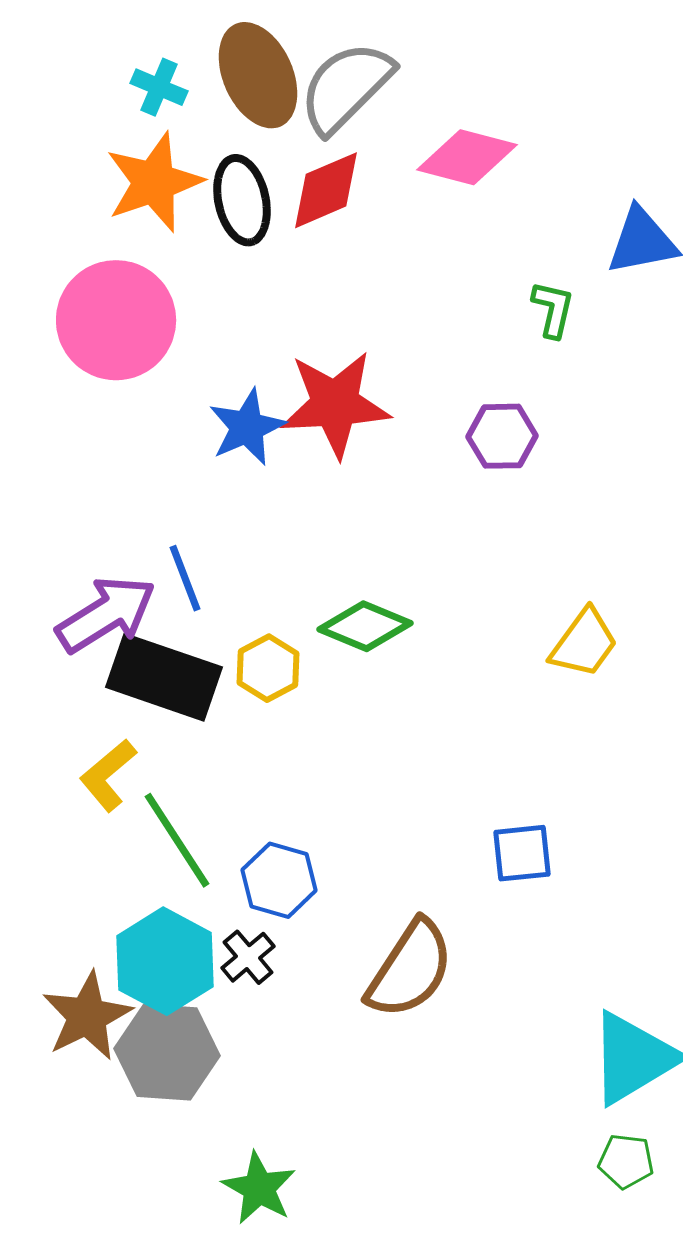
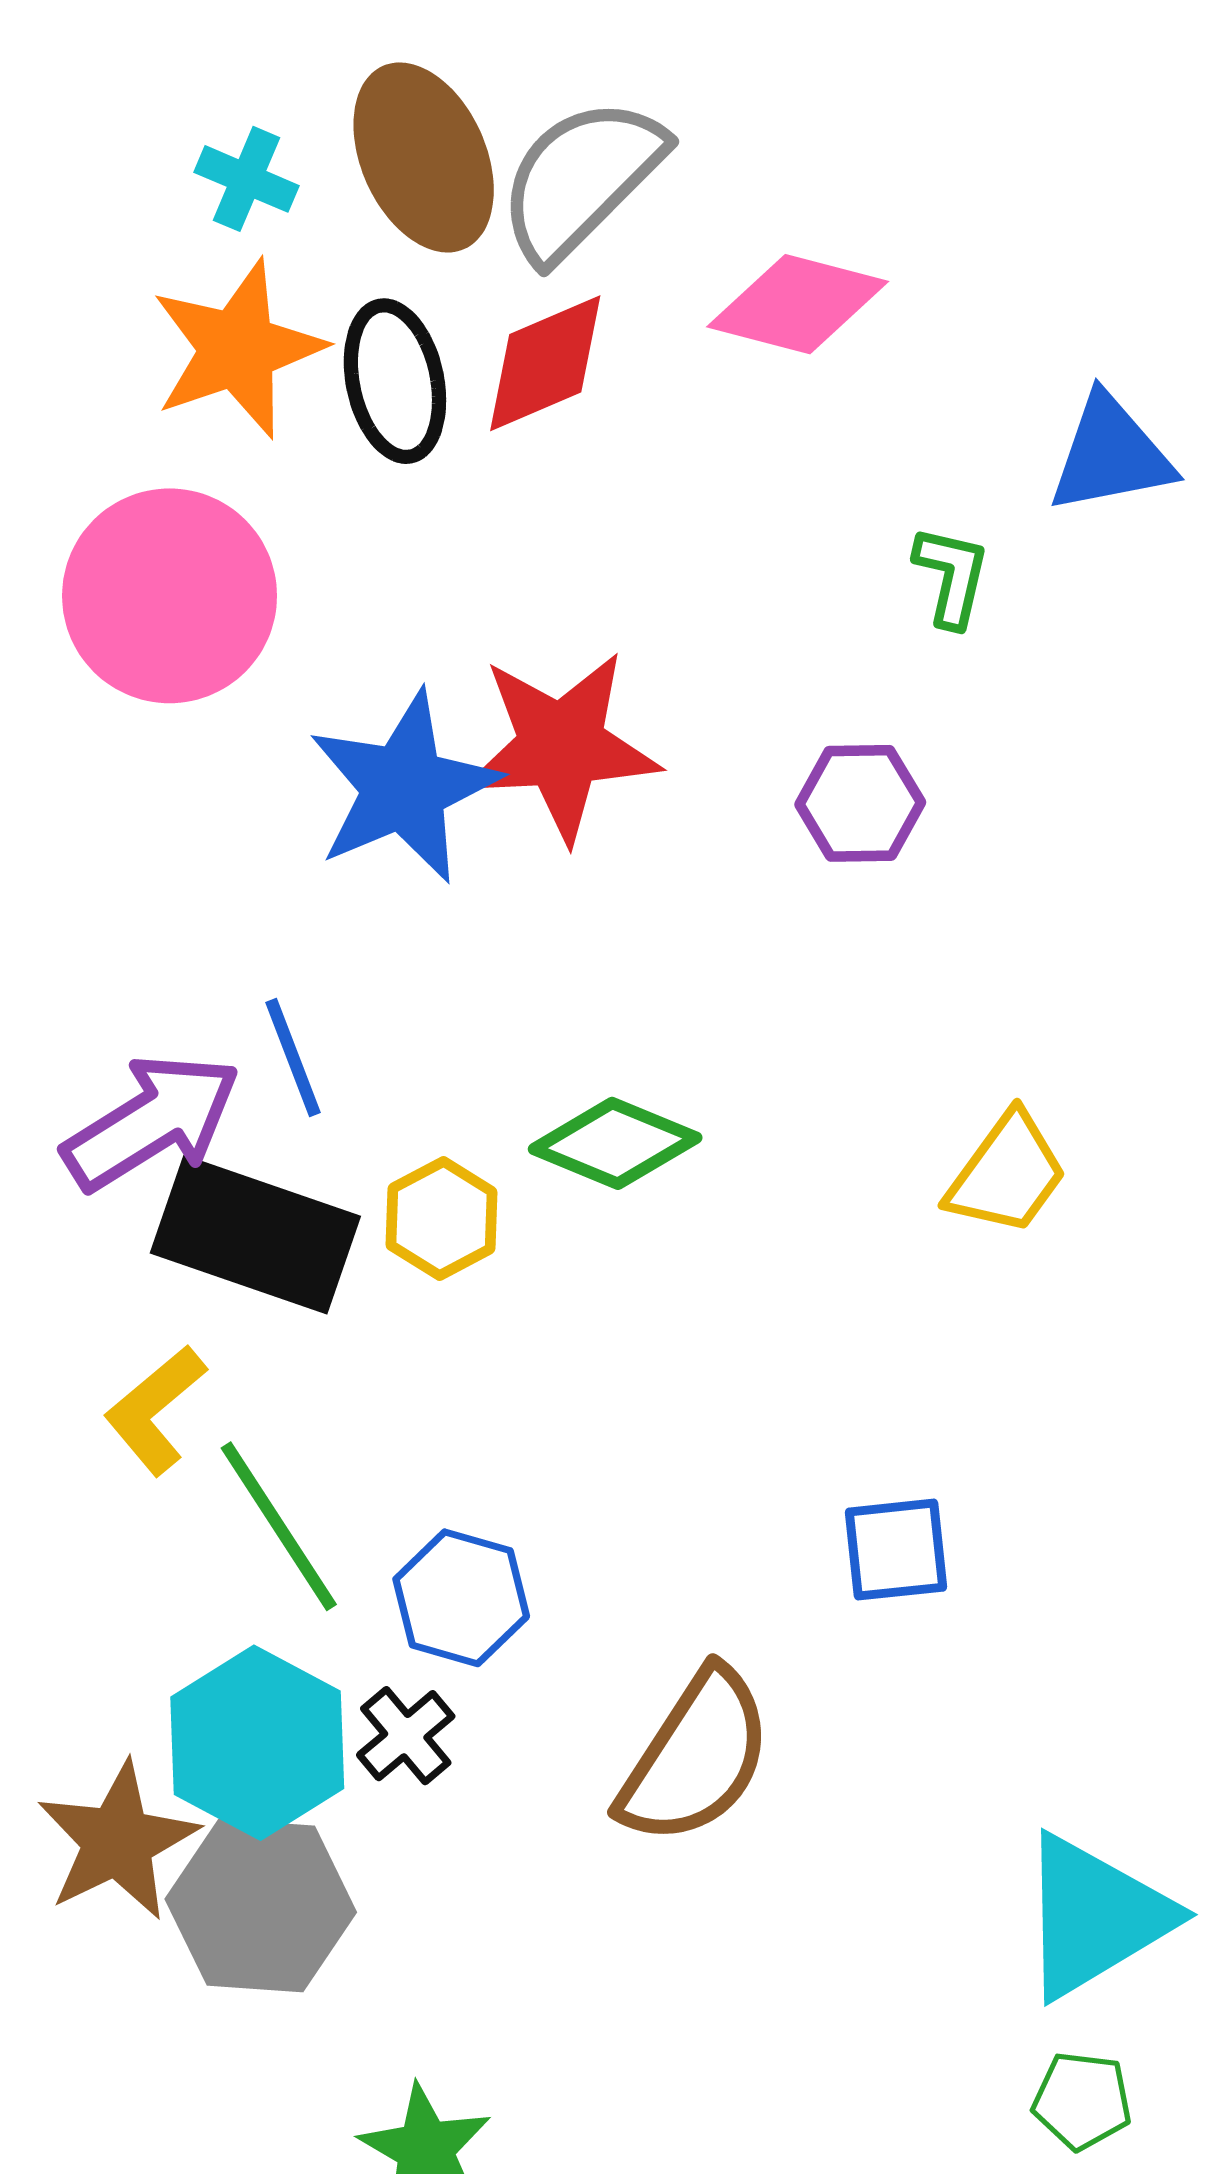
blue star: (247, 427) -> (404, 787), size x1.4

